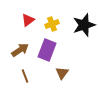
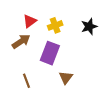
black star: (84, 25) -> (89, 26), size x0.7
brown arrow: (20, 50) -> (21, 41), moved

